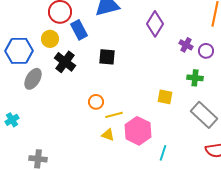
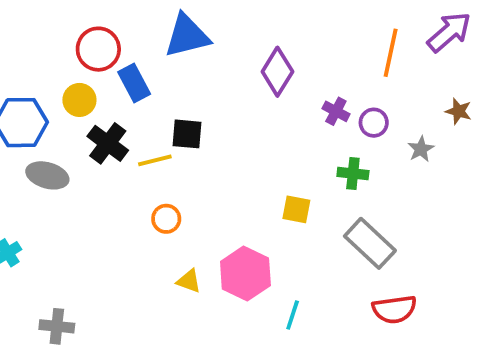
gray ellipse: (33, 79) -> (47, 175), turned 75
yellow line: (114, 115) -> (155, 160), moved

